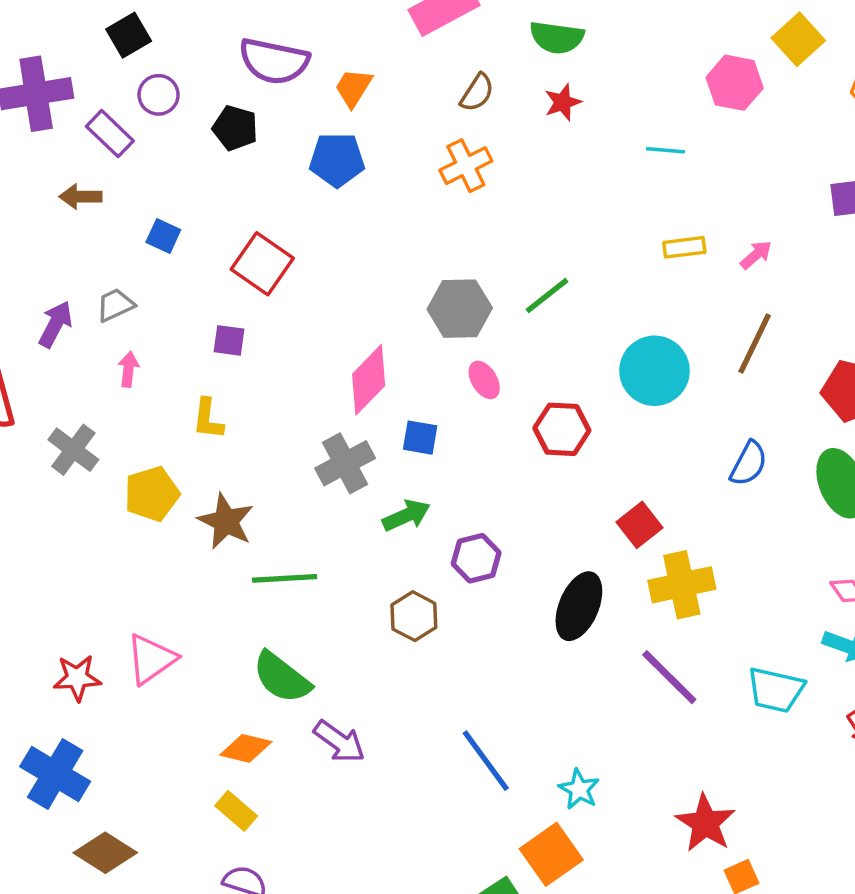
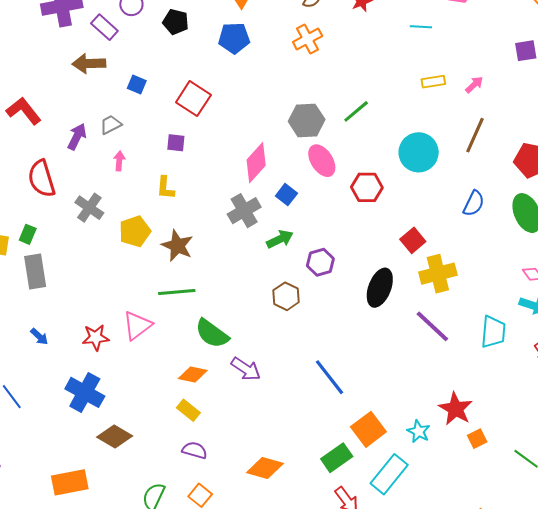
brown arrow: (81, 197) -> (89, 64), size x1.4
pink ellipse: (484, 380) -> (322, 161), size x1.5
blue square: (420, 438) -> (286, 195), turned 30
green line: (285, 578) -> (177, 292), moved
cyan trapezoid: (776, 690) -> (493, 332), turned -96
cyan star: (579, 789) -> (419, 431), moved

